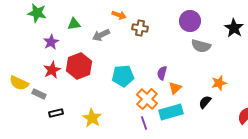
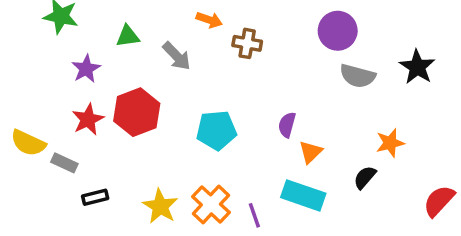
black star: (234, 28) -> (417, 67), moved
gray arrow: (101, 35) -> (177, 56), turned -108
orange cross: (147, 99) -> (211, 204), moved
cyan rectangle: (171, 112) -> (303, 195), turned 35

